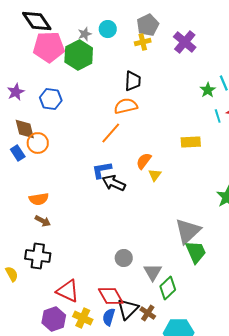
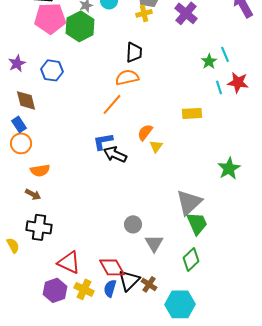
orange circle: (38, 143) -> (21, 143), moved
brown arrow: (43, 221) -> (33, 194), moved
gray circle: (124, 258) -> (133, 224), moved
green diamond: (168, 288) -> (191, 259), moved

